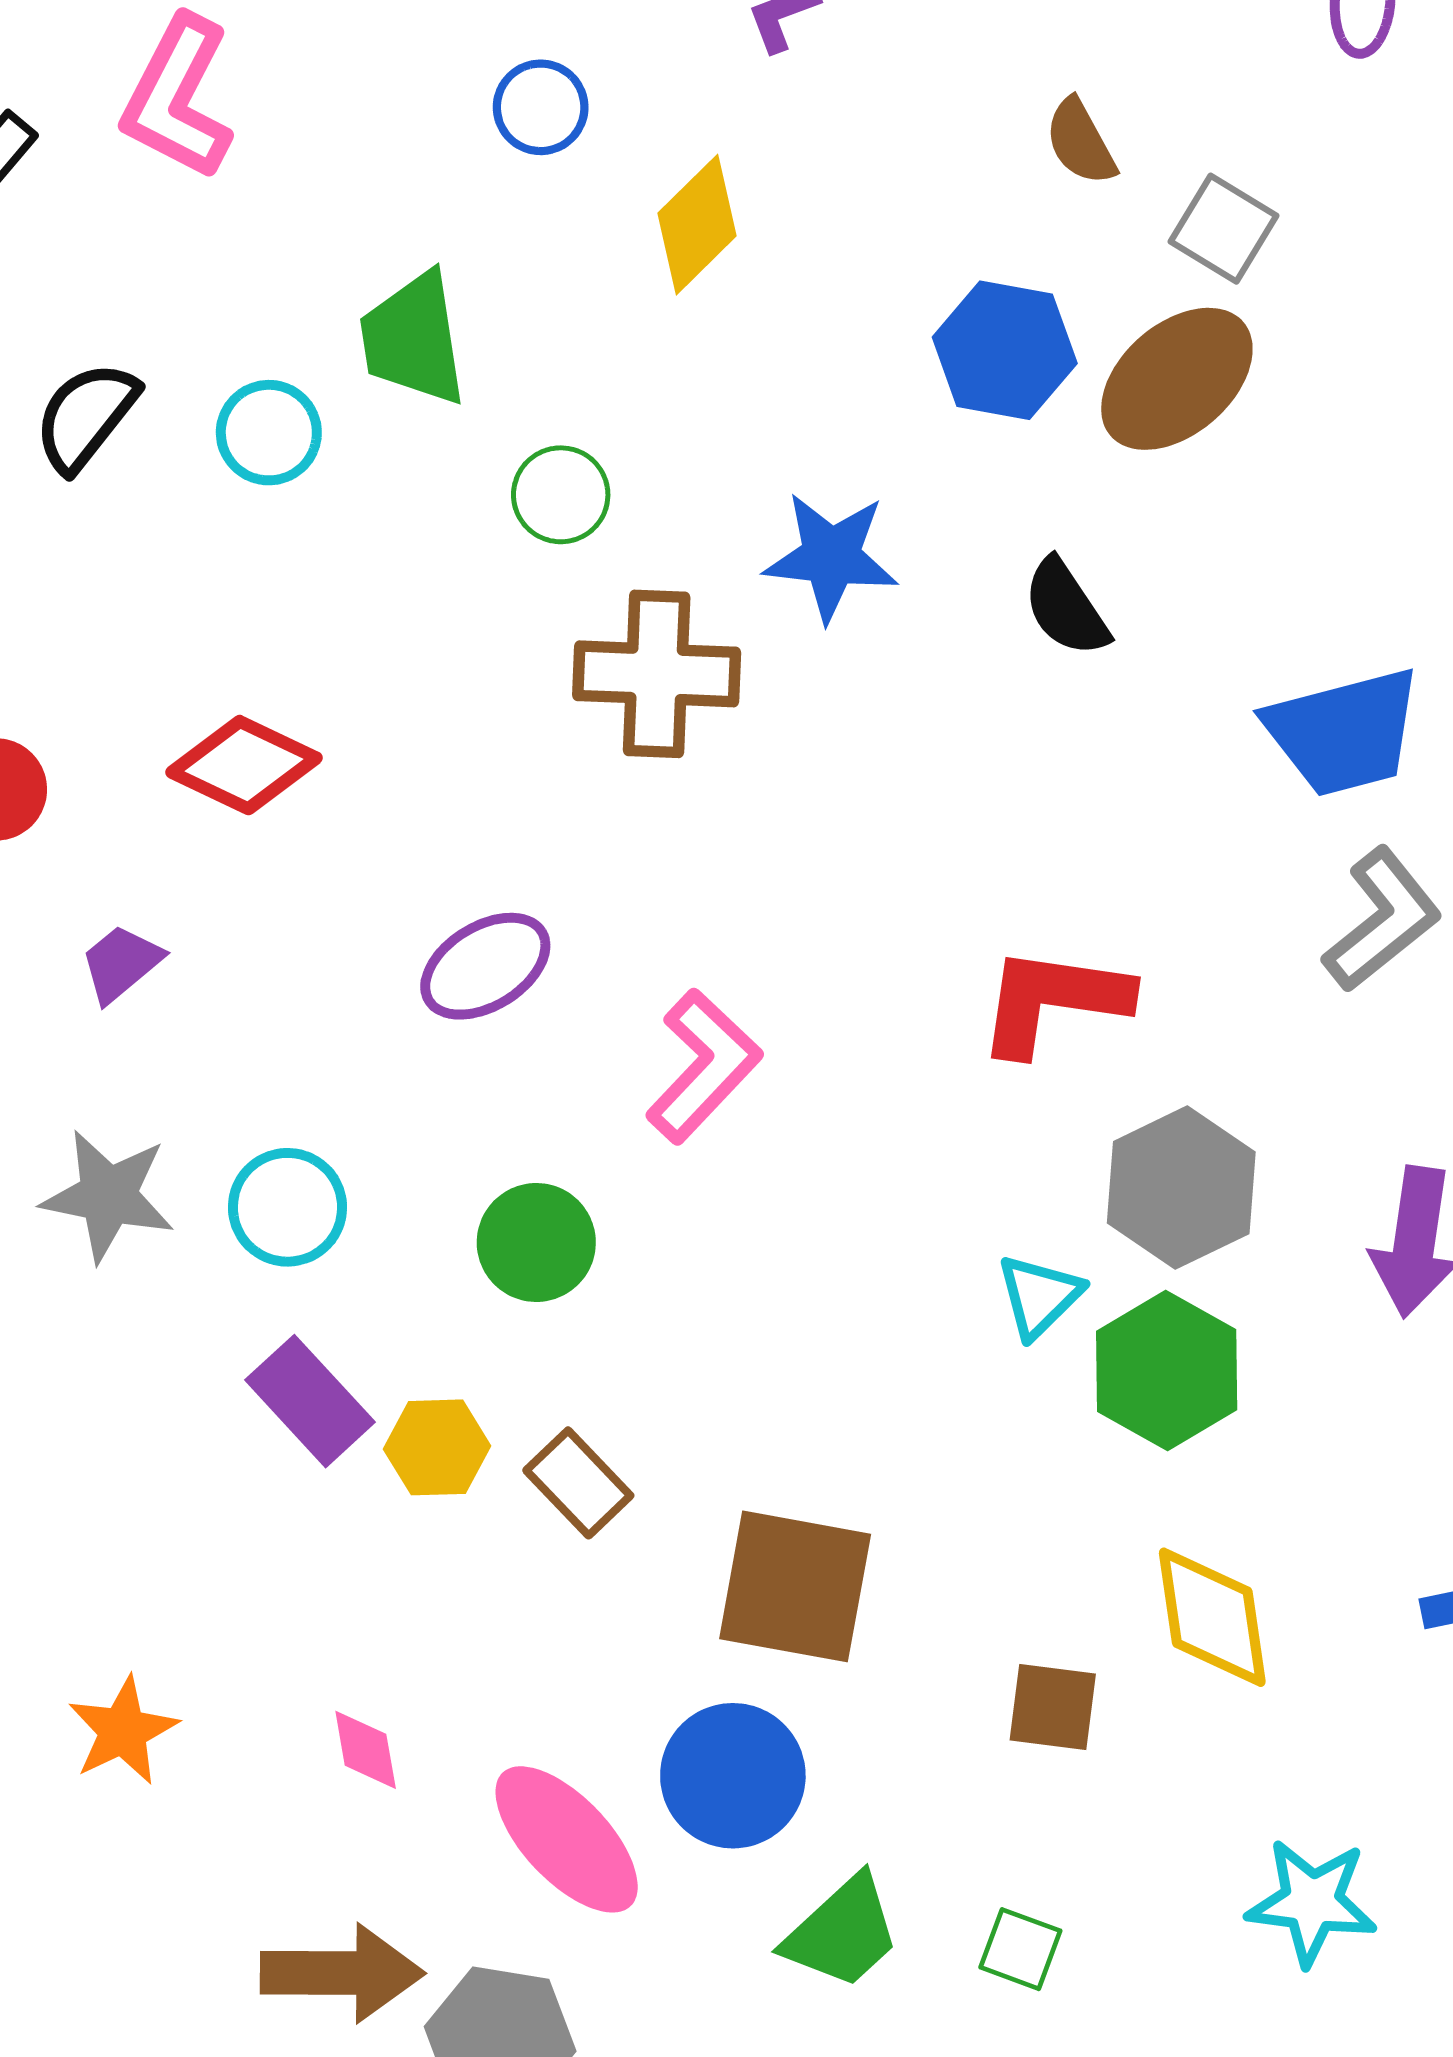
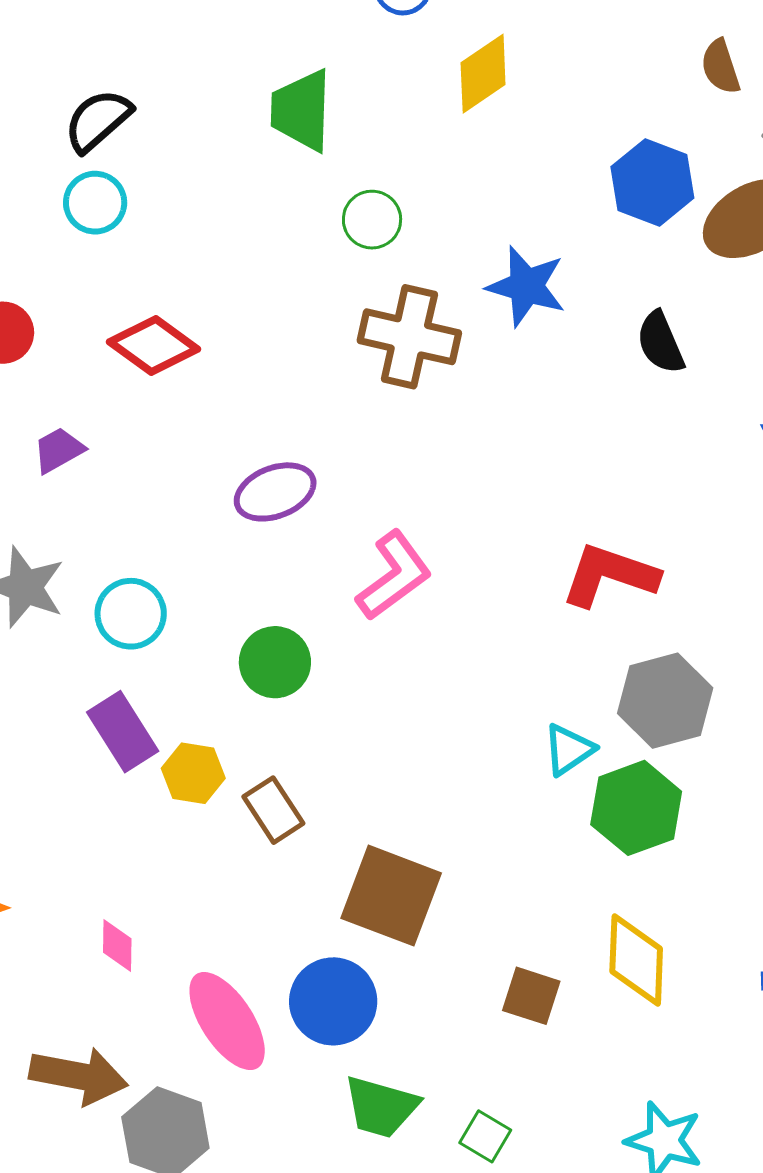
cyan circle: (269, 433) -> (95, 203), moved
green trapezoid: (842, 1932) -> (381, 1107), turned 48

